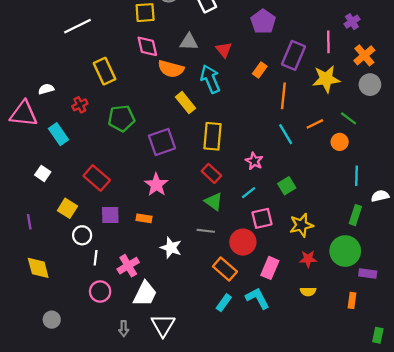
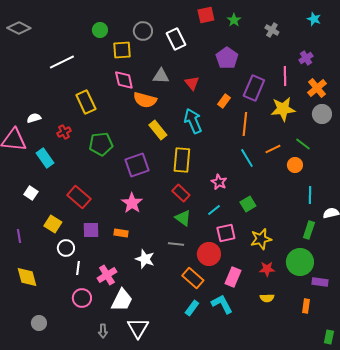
cyan arrow: (210, 79) -> (193, 121), moved

